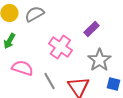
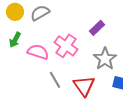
pink semicircle: (22, 68) -> (38, 52), moved

